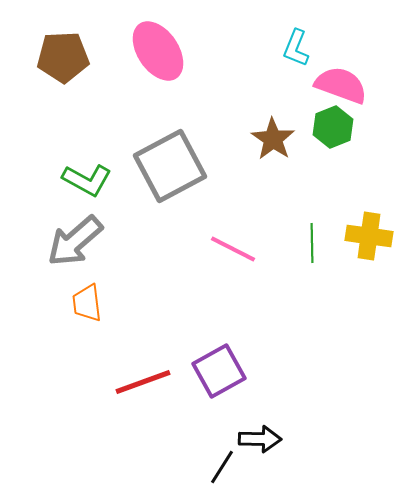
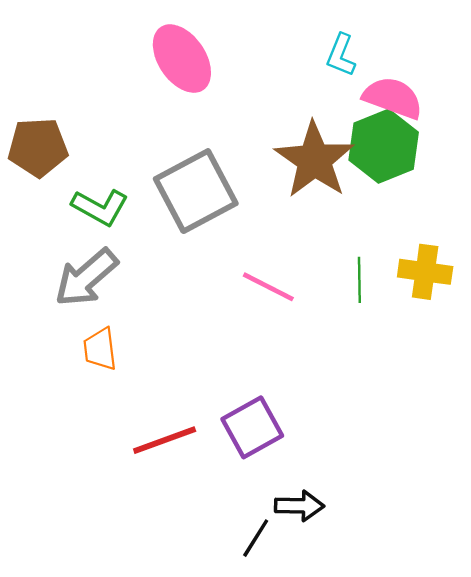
brown pentagon: (63, 57) -> (38, 147), moved
green hexagon: (333, 127) -> (384, 146), size x1.5
brown star: (273, 139) -> (314, 160), size x1.6

